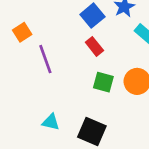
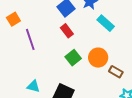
green square: (103, 82) -> (73, 58), turned 35

